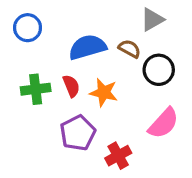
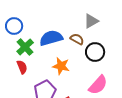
red semicircle: (71, 86) -> (22, 67), moved
green cross: (36, 89) -> (25, 47), moved, turned -36

